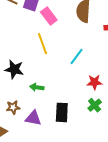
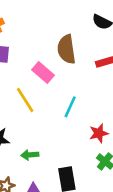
pink rectangle: (49, 16) -> (43, 73), moved

